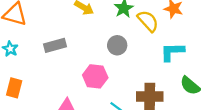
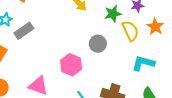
gray rectangle: (55, 45) -> (24, 31), moved, turned -36

